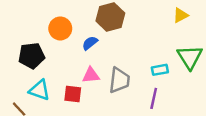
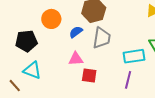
cyan rectangle: (160, 70) -> (134, 56), size x1.5
gray trapezoid: (119, 80) -> (102, 38), moved
red square: (73, 94) -> (89, 75), moved

